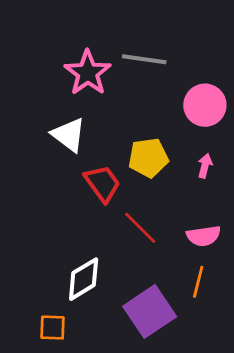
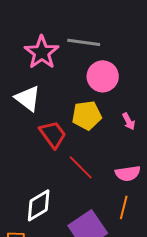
pink circle: (205, 105) -> (103, 76), moved
pink arrow: (205, 166) -> (129, 121), turned 138

